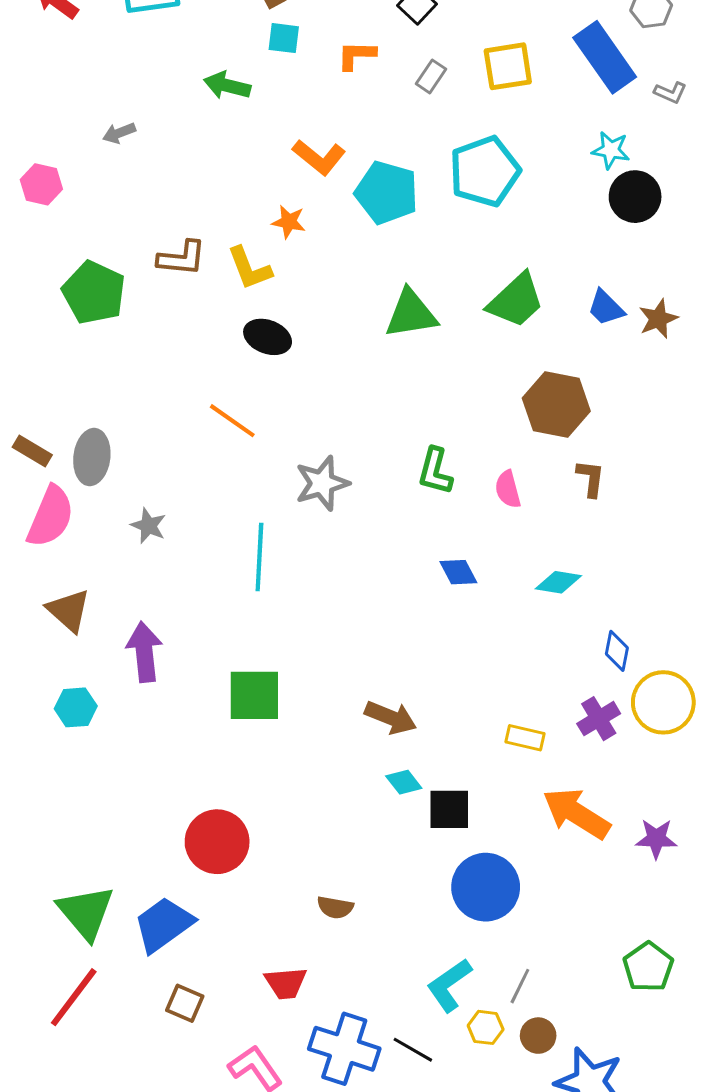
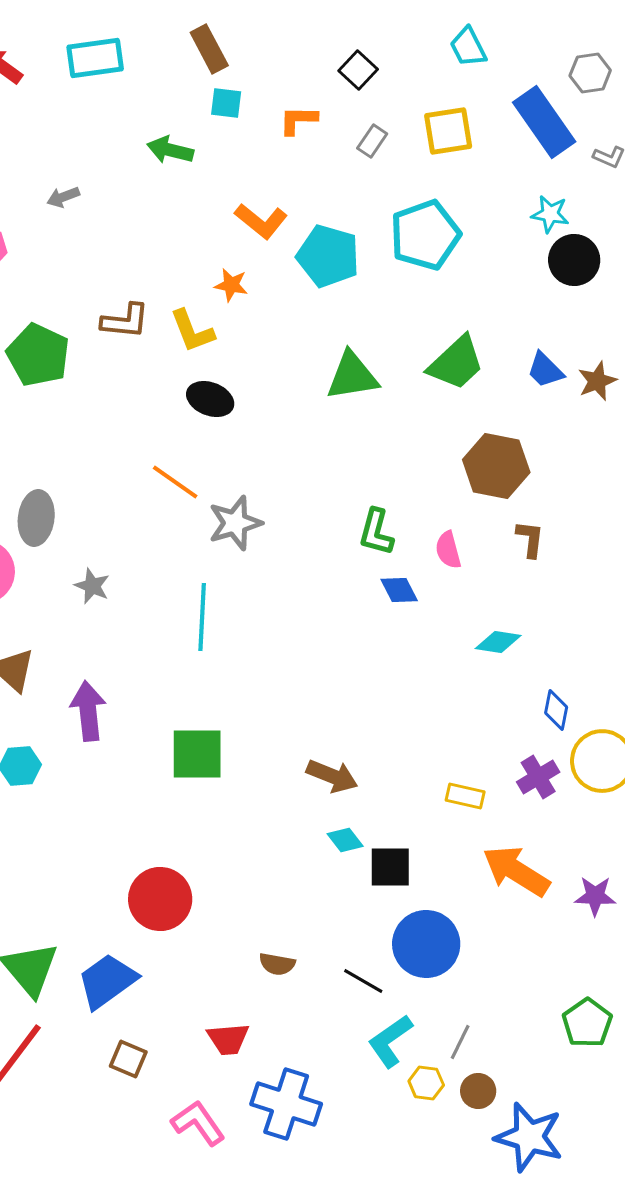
gray star: (322, 483) -> (235, 523), moved
blue diamond: (458, 572) -> (399, 590), moved
black line: (413, 1050) -> (363, 981), moved

